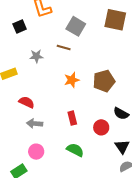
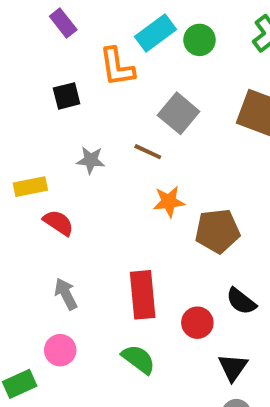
orange star: (72, 80) -> (169, 202), moved
red semicircle: (27, 102) -> (58, 223), moved
red rectangle: (72, 118) -> (143, 295), size x1.6
gray arrow: (35, 124) -> (66, 294), turned 49

